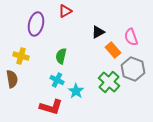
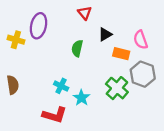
red triangle: (65, 11) -> (85, 13), moved, turned -40
orange rectangle: (113, 50) -> (121, 54), turned -35
yellow cross: (21, 56) -> (16, 40), moved
green semicircle: (61, 56) -> (77, 48), moved

